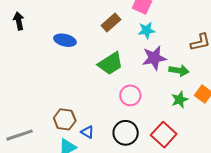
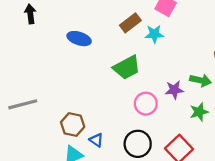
cyan star: (147, 30) -> (154, 34), moved
purple star: (154, 58) -> (174, 90), moved, size x0.7
gray line: (20, 135) -> (23, 104), moved

